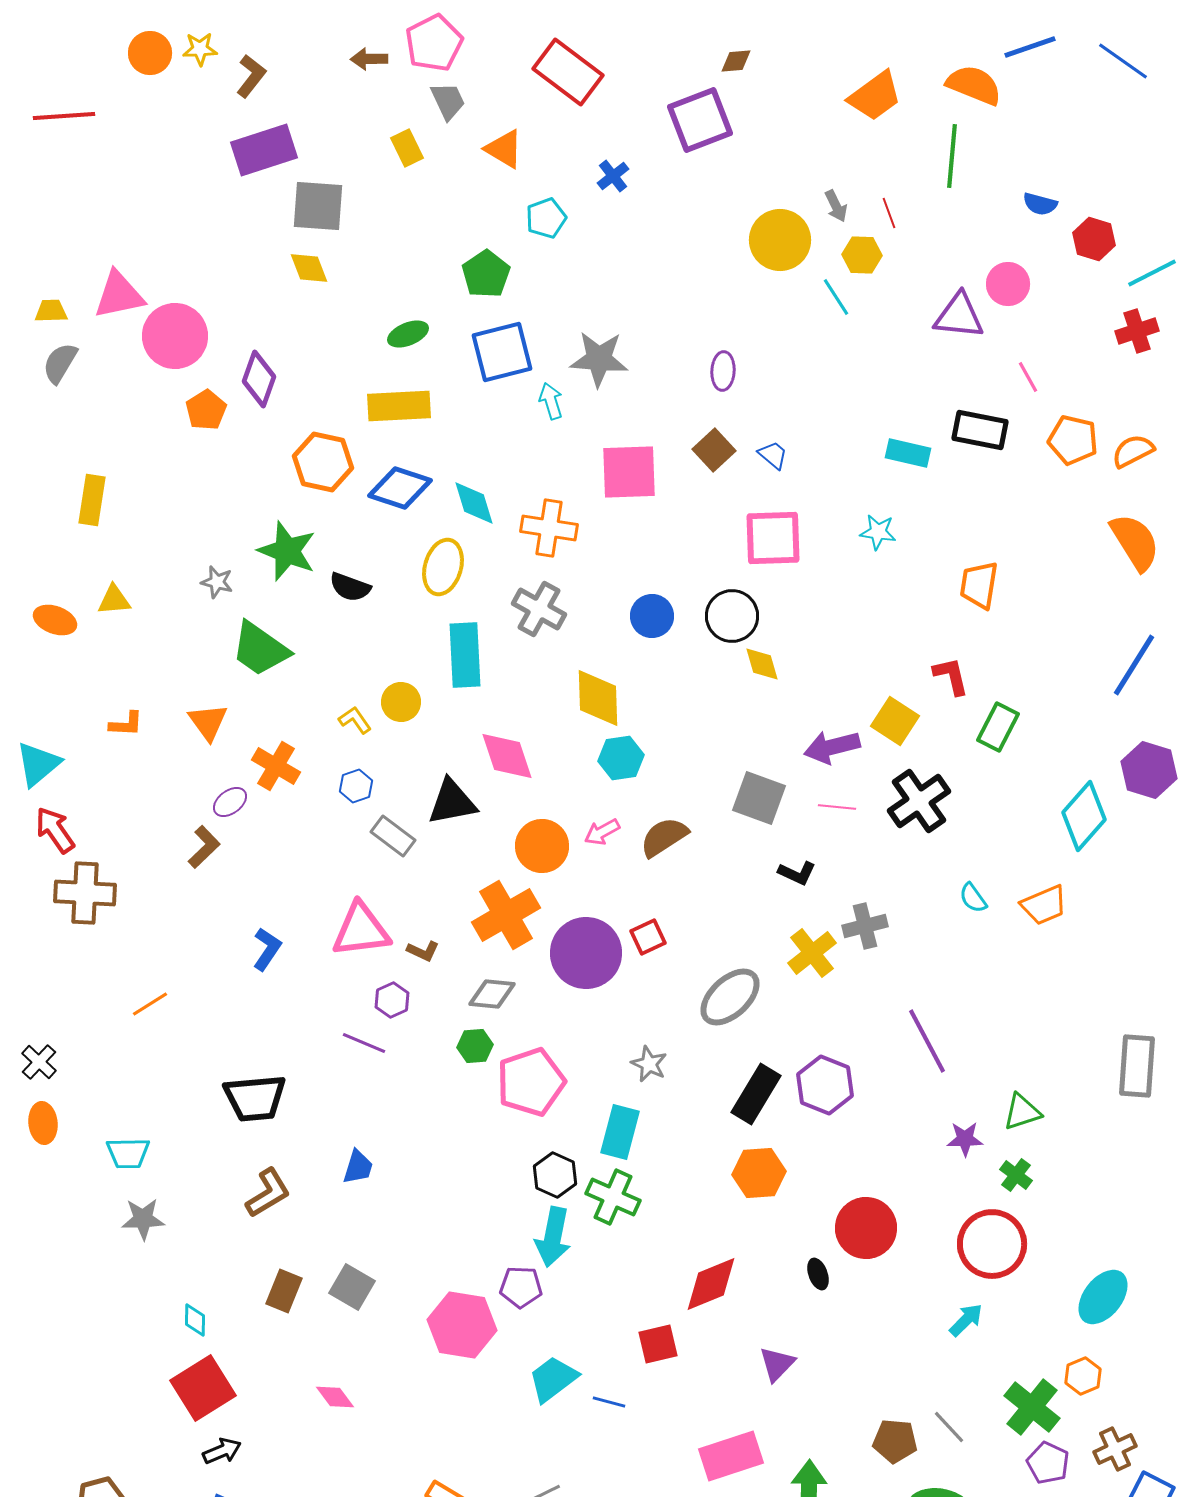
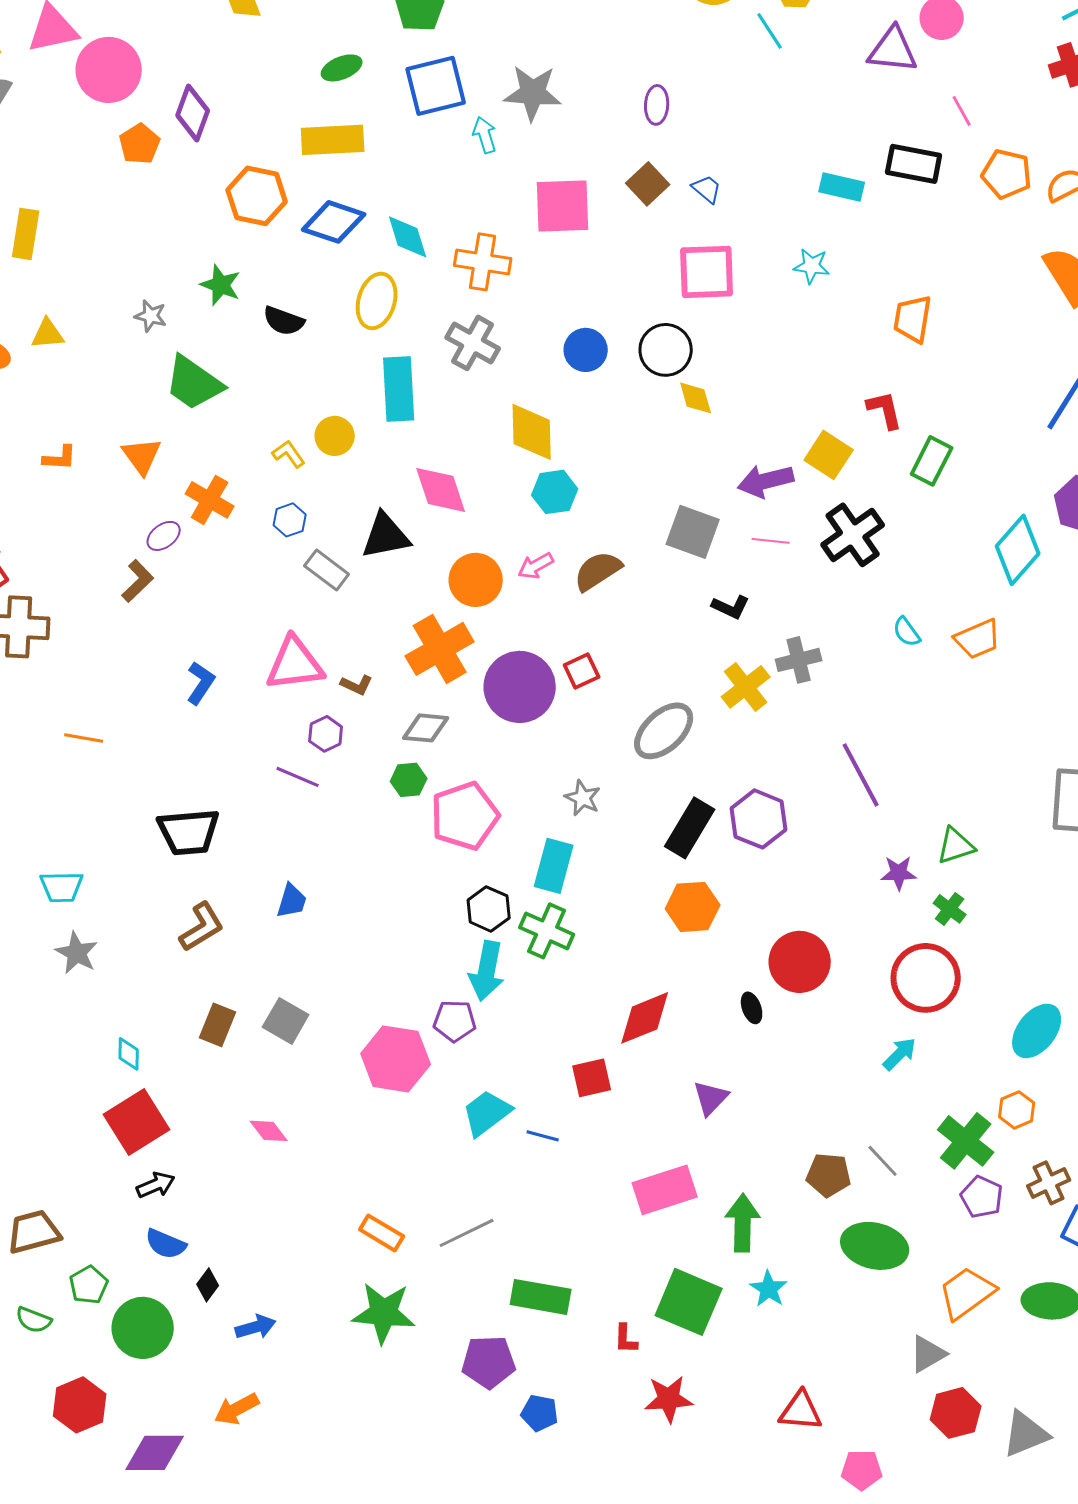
green star: (287, 551) -> (221, 285), size x0.7
orange line: (150, 1004) -> (84, 738), turned 42
gray star: (143, 1219) -> (77, 953), turned 30

